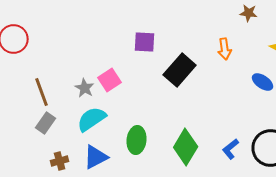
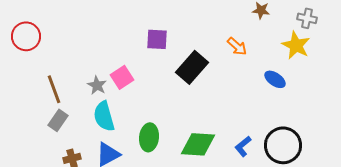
orange arrow: (225, 49) -> (237, 46), turned -40
cyan semicircle: (92, 119) -> (104, 116), turned -72
green diamond: (186, 147) -> (198, 144), turned 63

